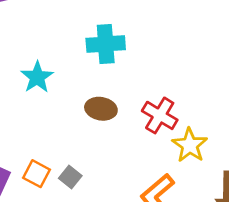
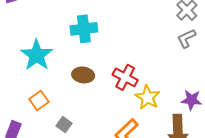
cyan star: (37, 77) -> (37, 55), size x1.4
orange square: (37, 174) -> (39, 100), moved, turned 30

